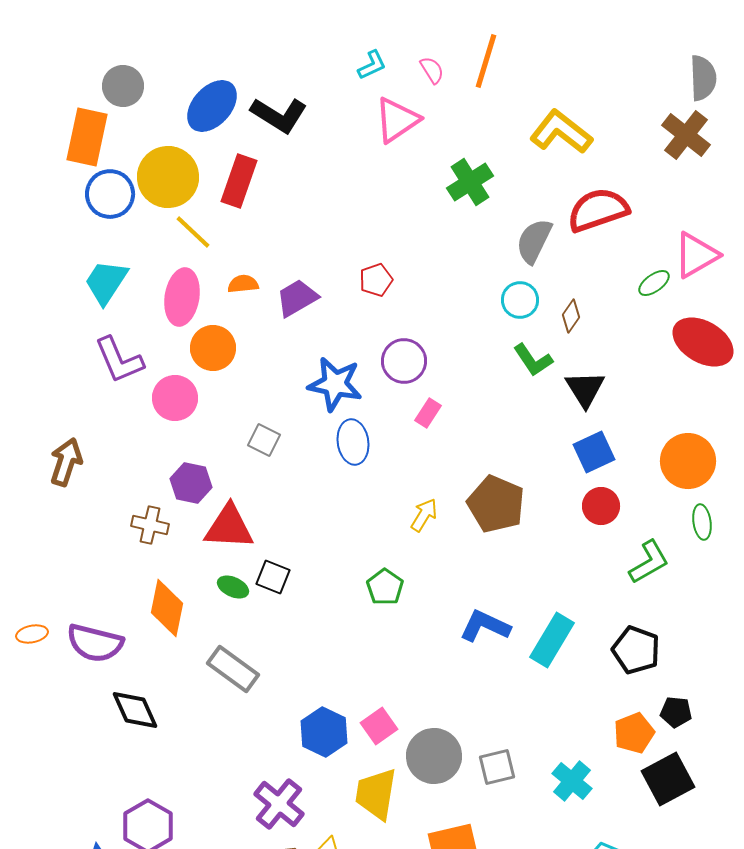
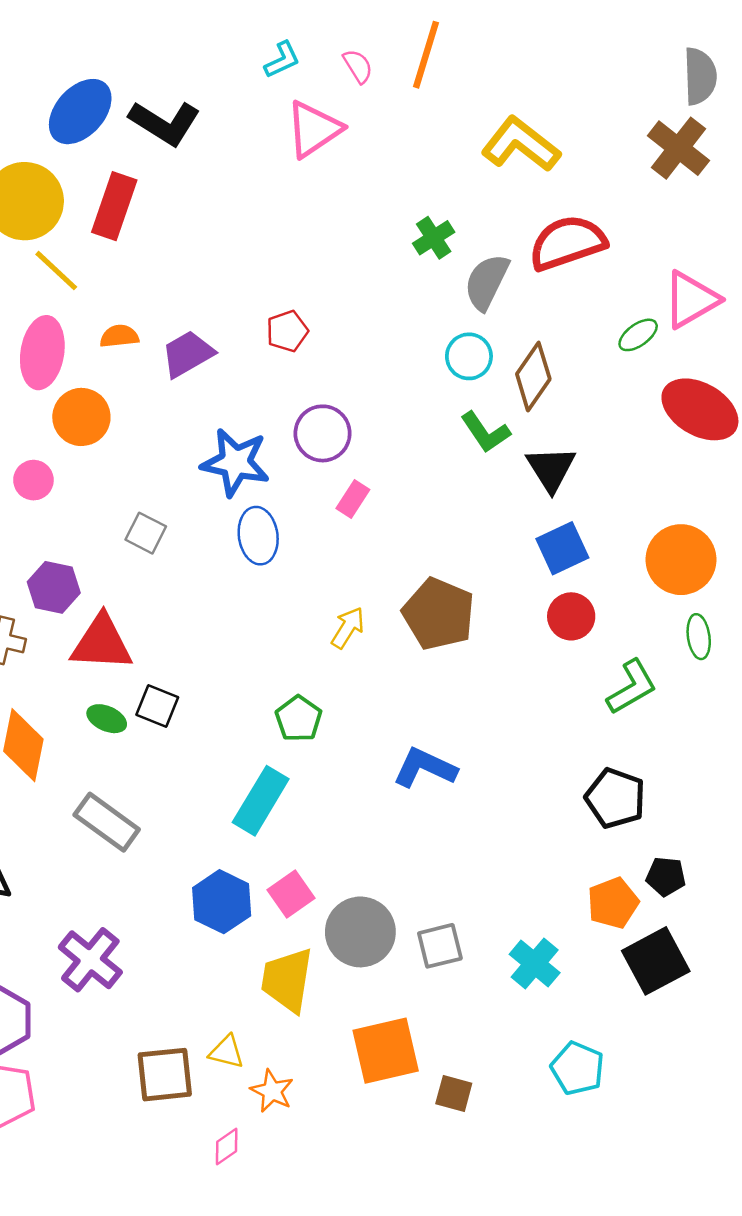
green cross: (470, 182) -> (434, 238), moved, size x0.7
brown diamond: (571, 316) -> (533, 377), size x1.6
pink circle: (175, 398) -> (33, 480), size x0.7
cyan rectangle: (552, 640) -> (261, 801), moved
purple cross: (279, 804) -> (90, 960), moved

